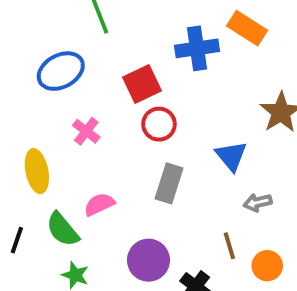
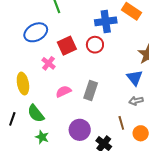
red square: (142, 84) -> (67, 46), moved
red circle: (159, 124) -> (95, 45), moved
blue triangle: (231, 156) -> (135, 78), moved
pink semicircle: (99, 204) -> (63, 92), moved

